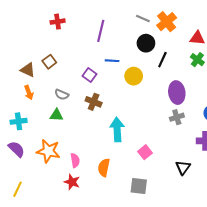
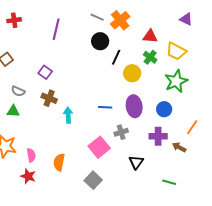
blue line: (112, 61) -> (105, 107), moved
yellow circle: (134, 76) -> (132, 73), moved
purple ellipse: (177, 93) -> (134, 106), moved
gray cross: (177, 117) -> (121, 132), moved
cyan arrow: (117, 130) -> (68, 115), moved, size x0.7
pink square: (145, 152) -> (99, 147), size x1.5
gray square: (139, 186) -> (93, 180), turned 36

